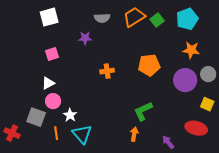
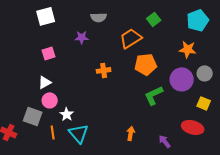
orange trapezoid: (134, 17) -> (131, 38), moved
cyan pentagon: (187, 19) -> (198, 20), moved
green L-shape: (143, 111) -> (154, 95), moved

